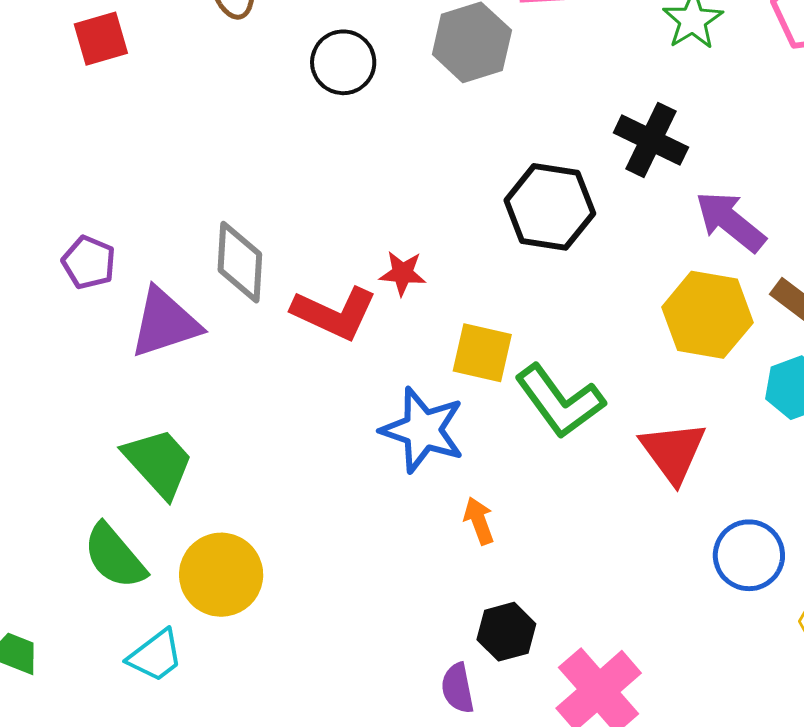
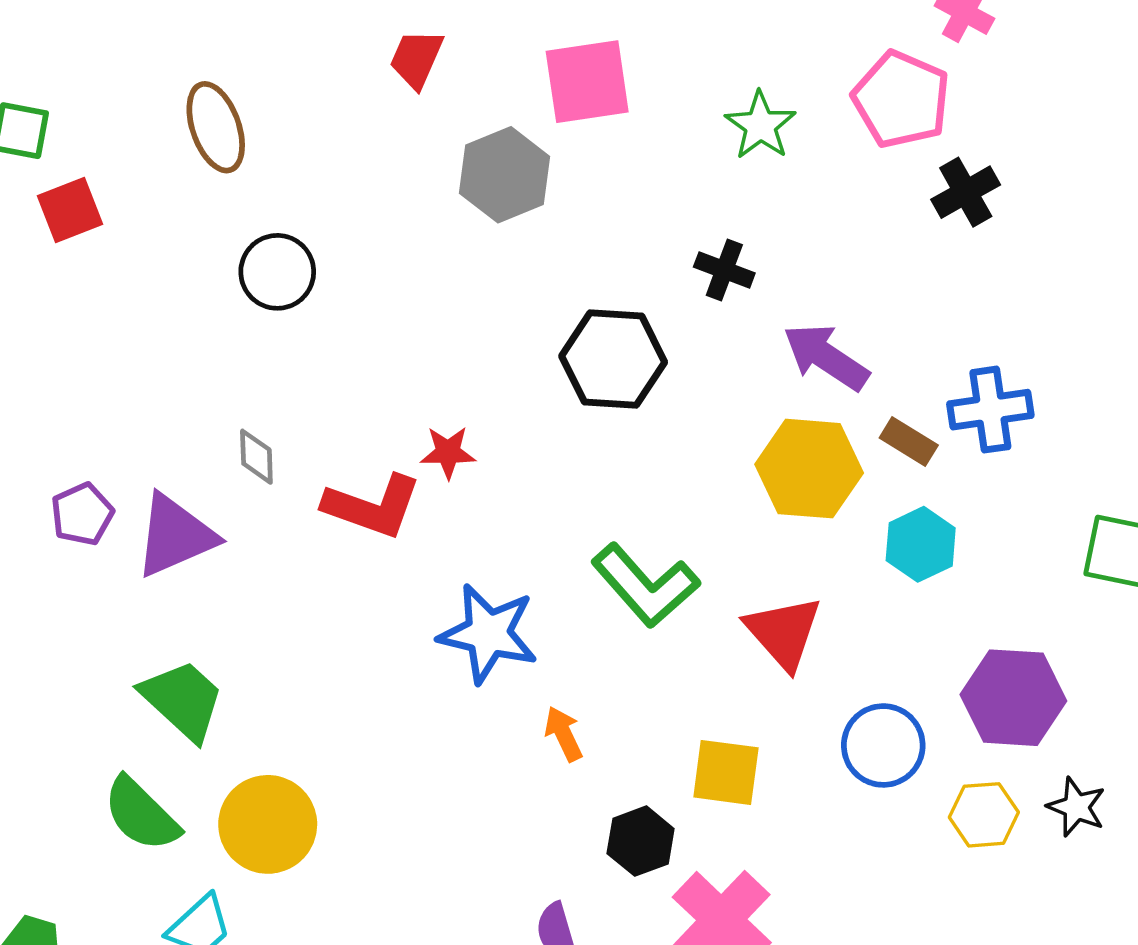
black circle: (343, 62) -> (277, 272), moved
black cross: (651, 140) -> (724, 270), size x0.7
purple pentagon: (89, 262) -> (82, 514), moved, turned 30
gray diamond: (240, 262) -> (256, 457), size x0.6
yellow square: (482, 353) -> (726, 772), moved
black hexagon: (506, 632) -> (641, 841), moved

